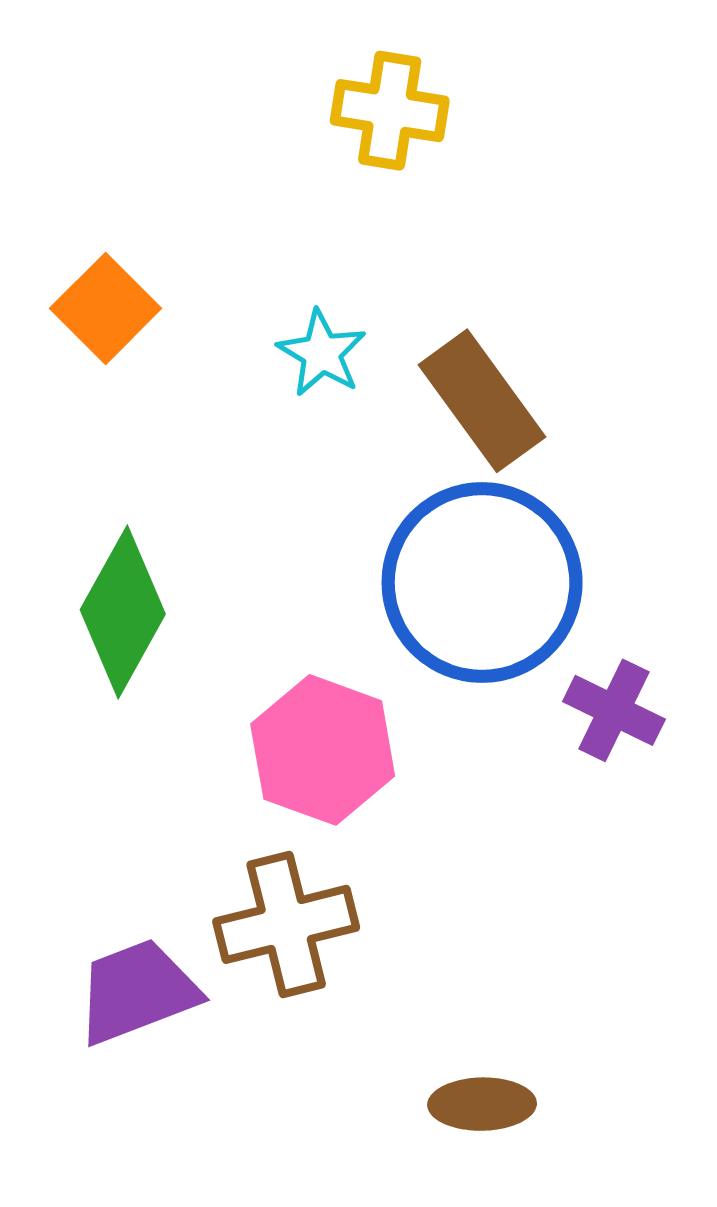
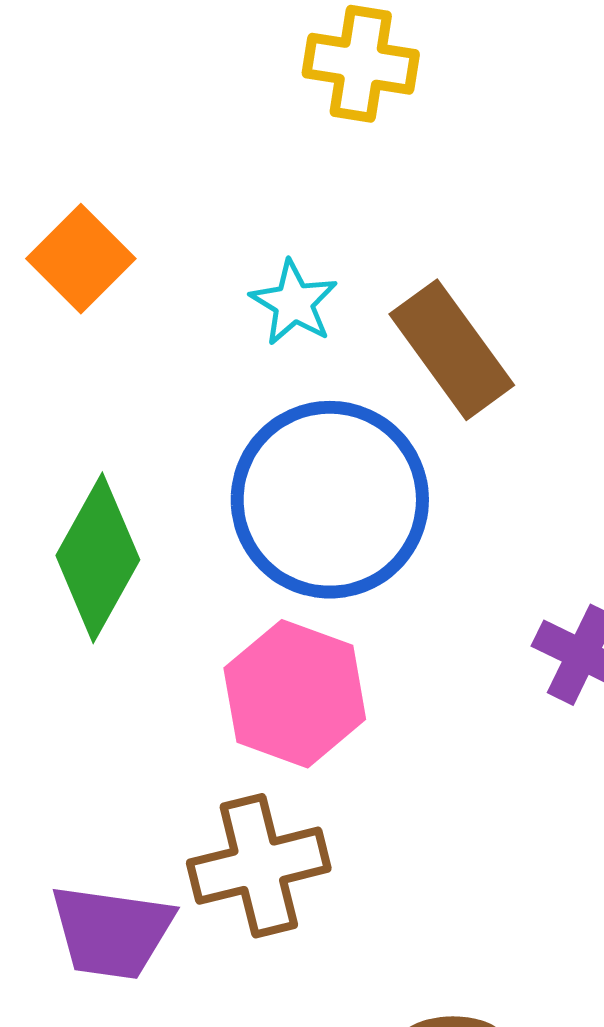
blue circle: (482, 582) -> (330, 500), moved
purple trapezoid: (137, 991) -> (112, 932), turned -151

